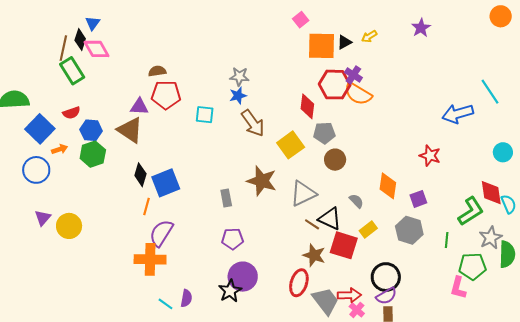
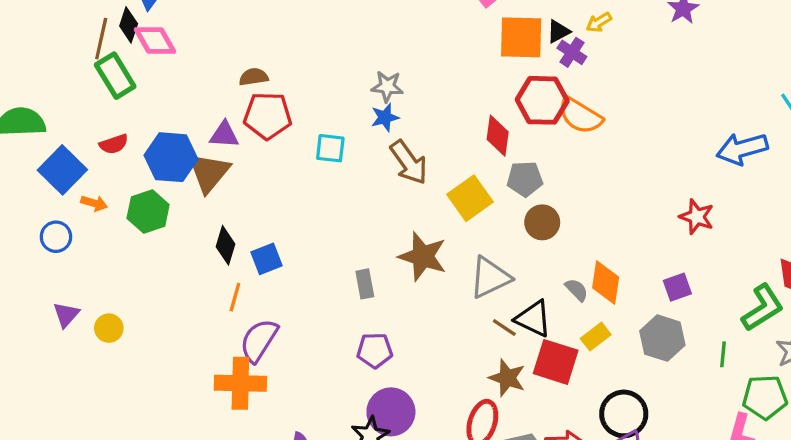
purple cross: (353, 75) -> (572, 52), moved
blue hexagon: (91, 130) -> (171, 157), moved, size x1.4
brown triangle: (130, 130) -> (209, 172), turned 36
orange arrow: (60, 149) -> (94, 203), turned 35
blue circle: (36, 170) -> (56, 237), size x0.7
blue square: (166, 183) -> (266, 259), size x0.7
orange diamond: (388, 186) -> (606, 283), moved
yellow circle: (69, 226) -> (109, 328), size x0.7

